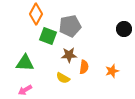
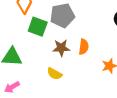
orange semicircle: (84, 67) -> (84, 47), moved

